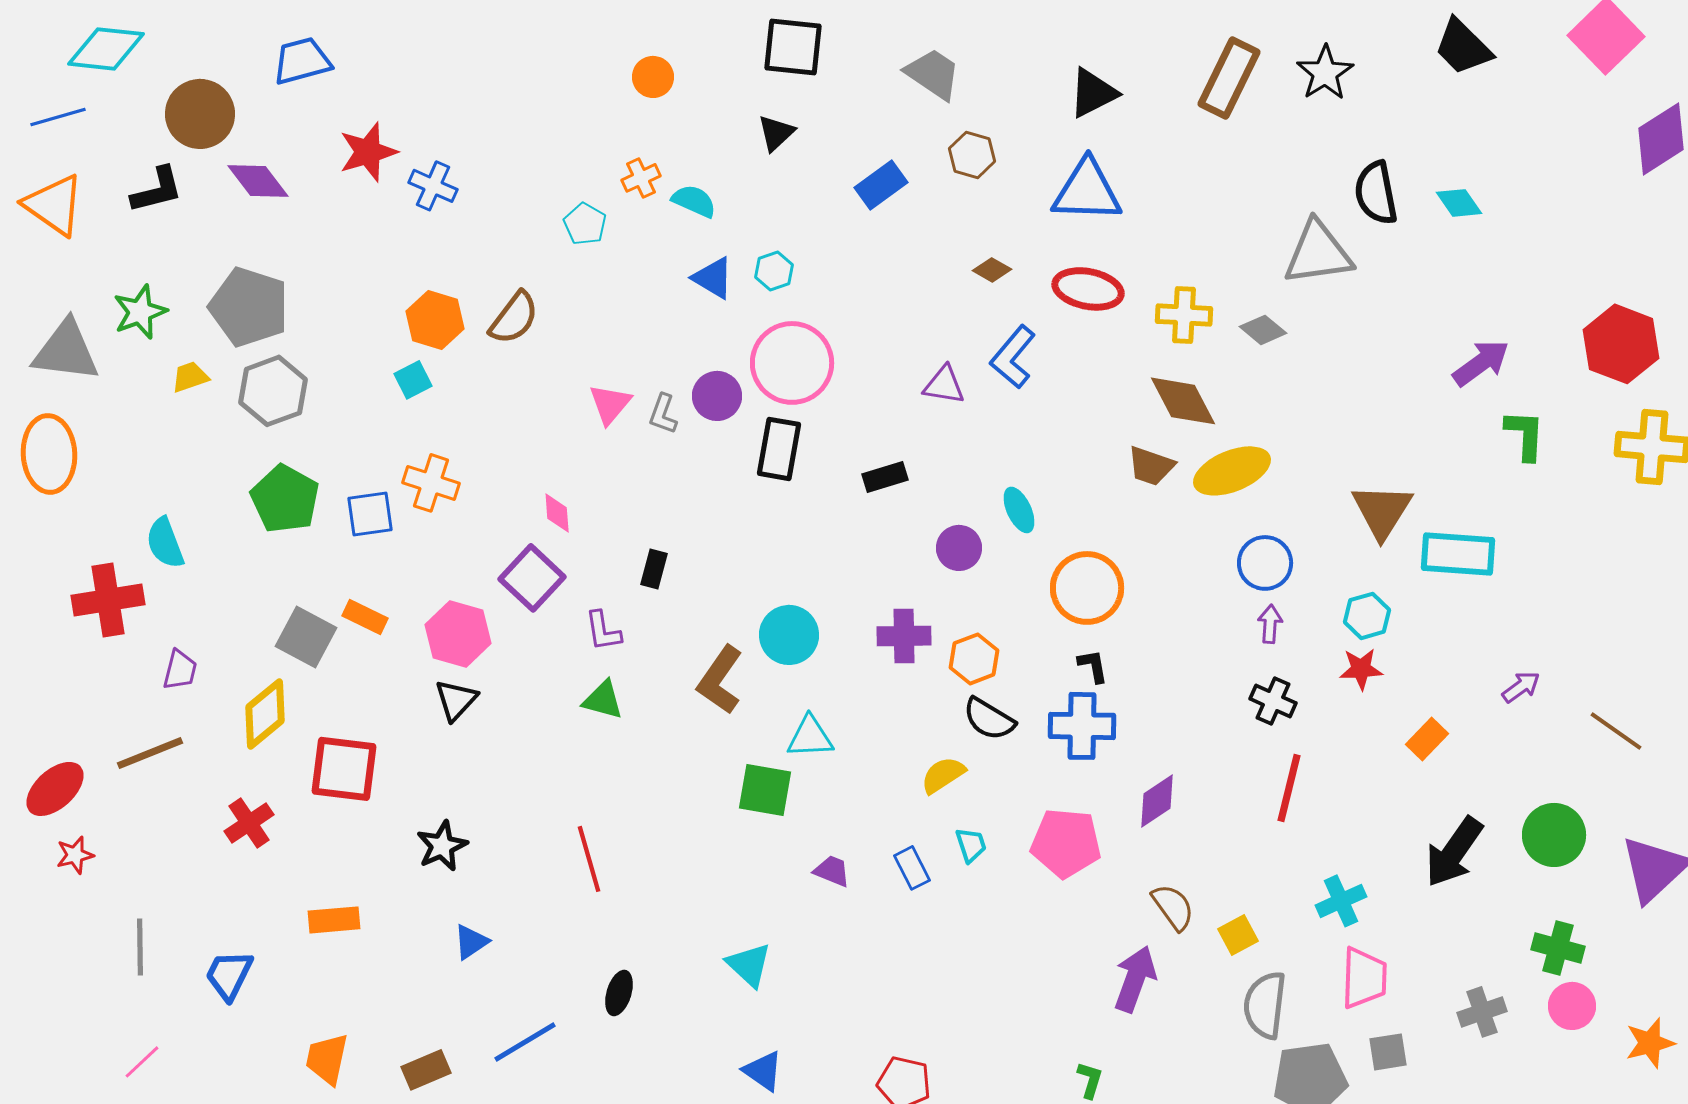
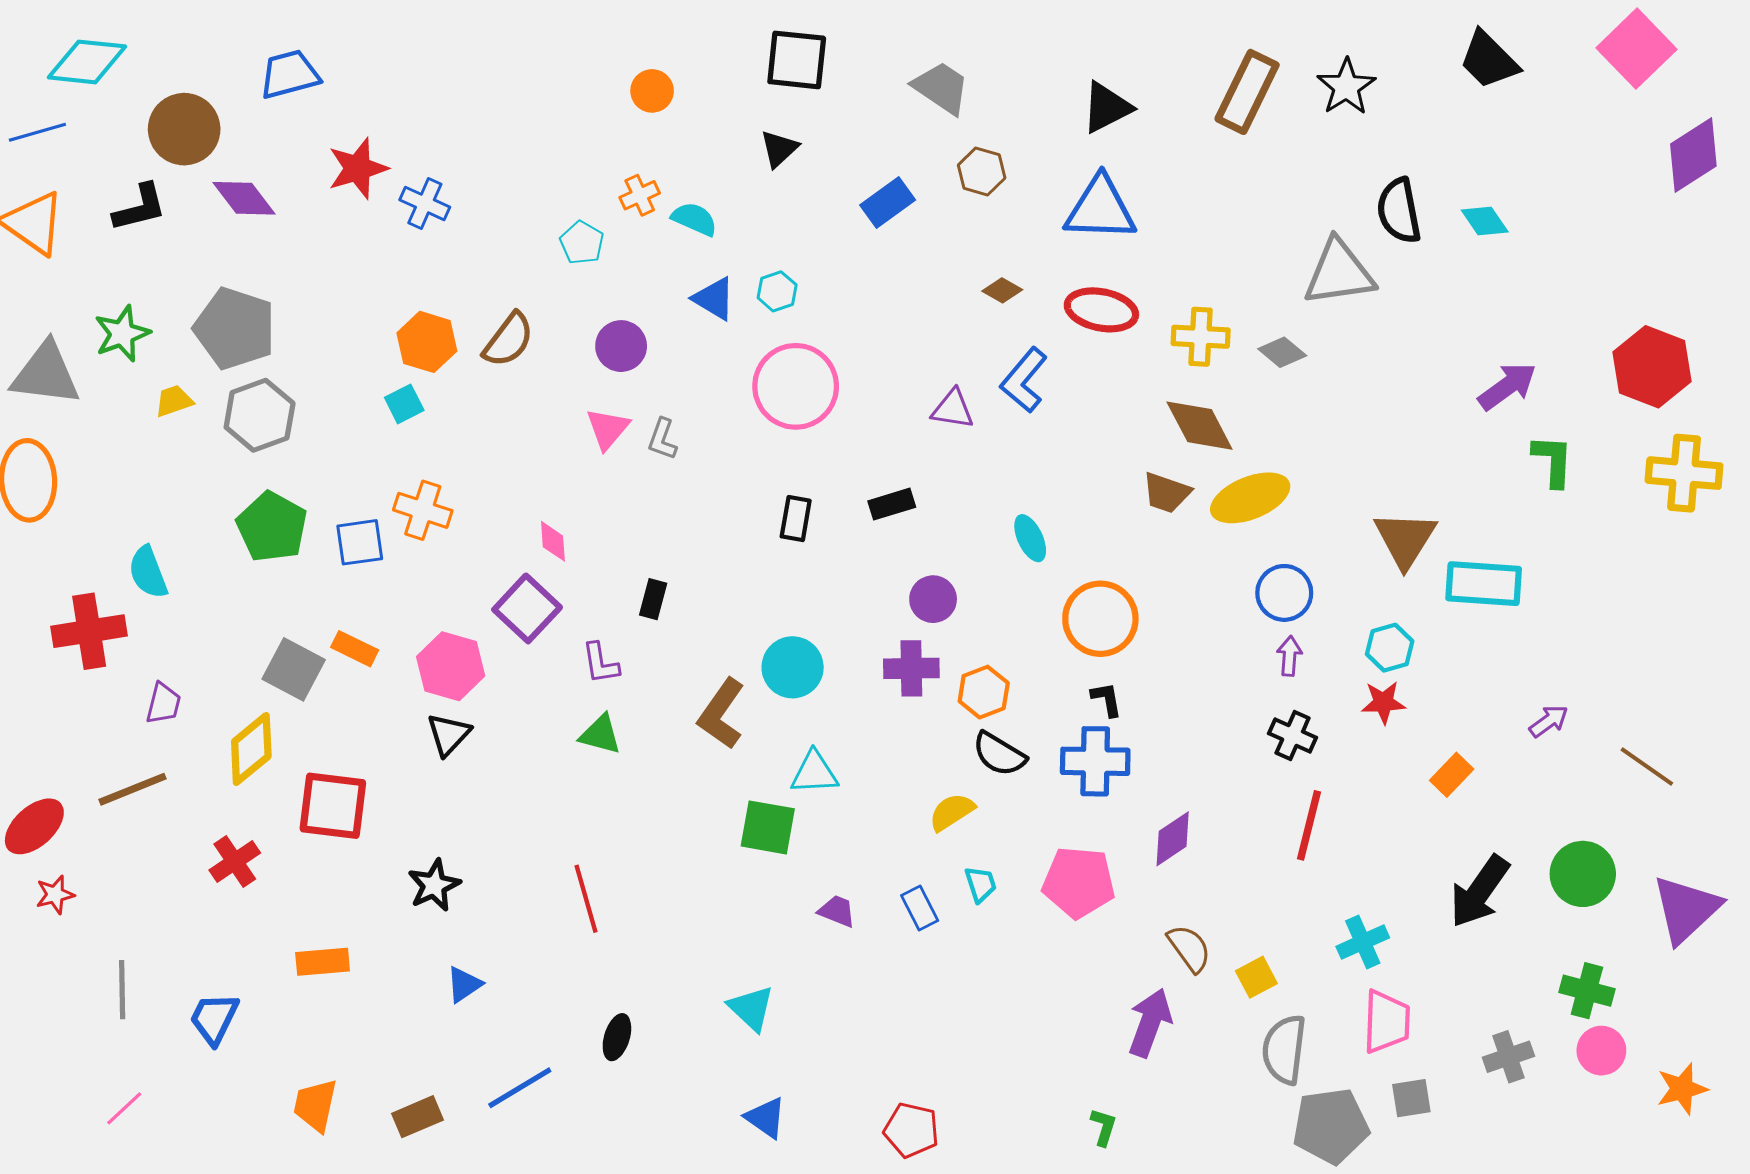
purple circle: (717, 396) -> (621, 346), moved
black rectangle: (779, 449) -> (796, 519), moved, size x0.7
purple circle: (959, 548) -> (933, 599), moved

